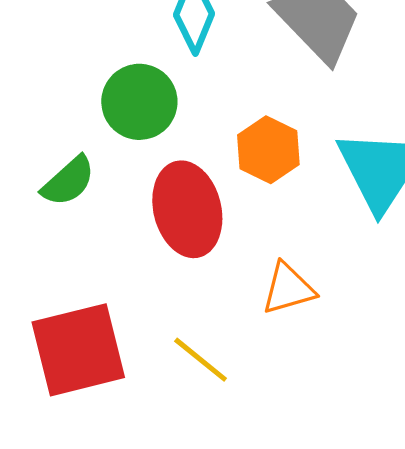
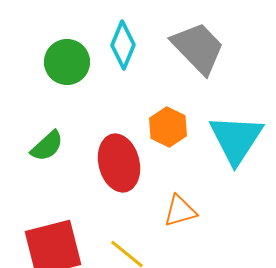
green circle: (139, 102) -> (67, 62), moved

